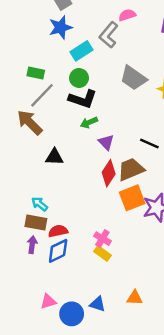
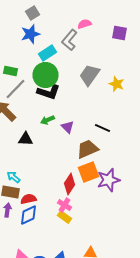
green circle: (79, 78) -> (46, 75), size x1.6
gray trapezoid: (133, 78) -> (90, 75), turned 90
green arrow: (89, 122) -> (48, 120), moved
red diamond: (109, 173) -> (70, 184), moved

